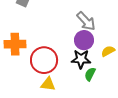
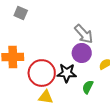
black star: (81, 59) -> (67, 73), moved

